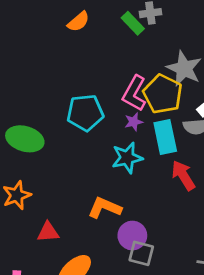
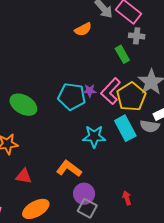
green rectangle: (133, 23) -> (122, 54), moved
purple star: (134, 122) -> (90, 91), moved
cyan rectangle: (165, 137) -> (125, 128), turned -30
red arrow: (183, 175) -> (127, 198), moved, size x0.6

